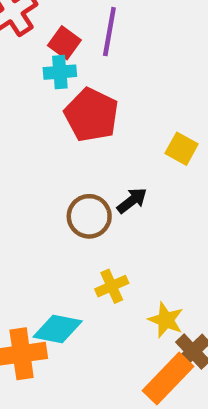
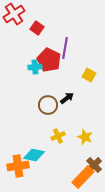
purple line: (109, 32) -> (65, 48), moved
cyan cross: (60, 72) -> (35, 67), moved
yellow star: (166, 320) -> (85, 137), moved

